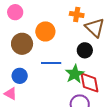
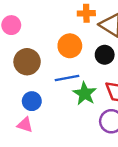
orange circle: (45, 31) -> (70, 46), moved
green star: (75, 74) -> (85, 94), moved

